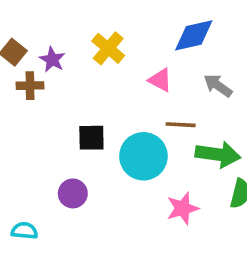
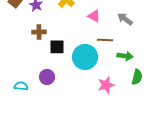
brown cross: (30, 86) -> (39, 32), moved
green arrow: (218, 154) -> (125, 56), size x0.7
cyan semicircle: (24, 231) -> (21, 86), moved

